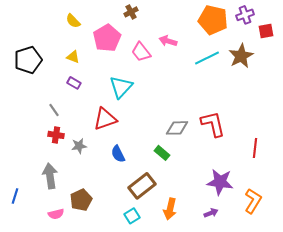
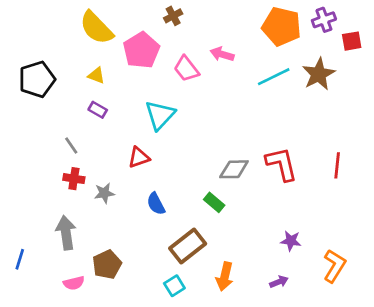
yellow semicircle: (73, 21) -> (96, 28), size x1.8
red triangle: (105, 119) -> (139, 157), size x0.7
red line: (255, 148) -> (337, 165), moved
purple star: (220, 182) -> (291, 241), size x0.6

